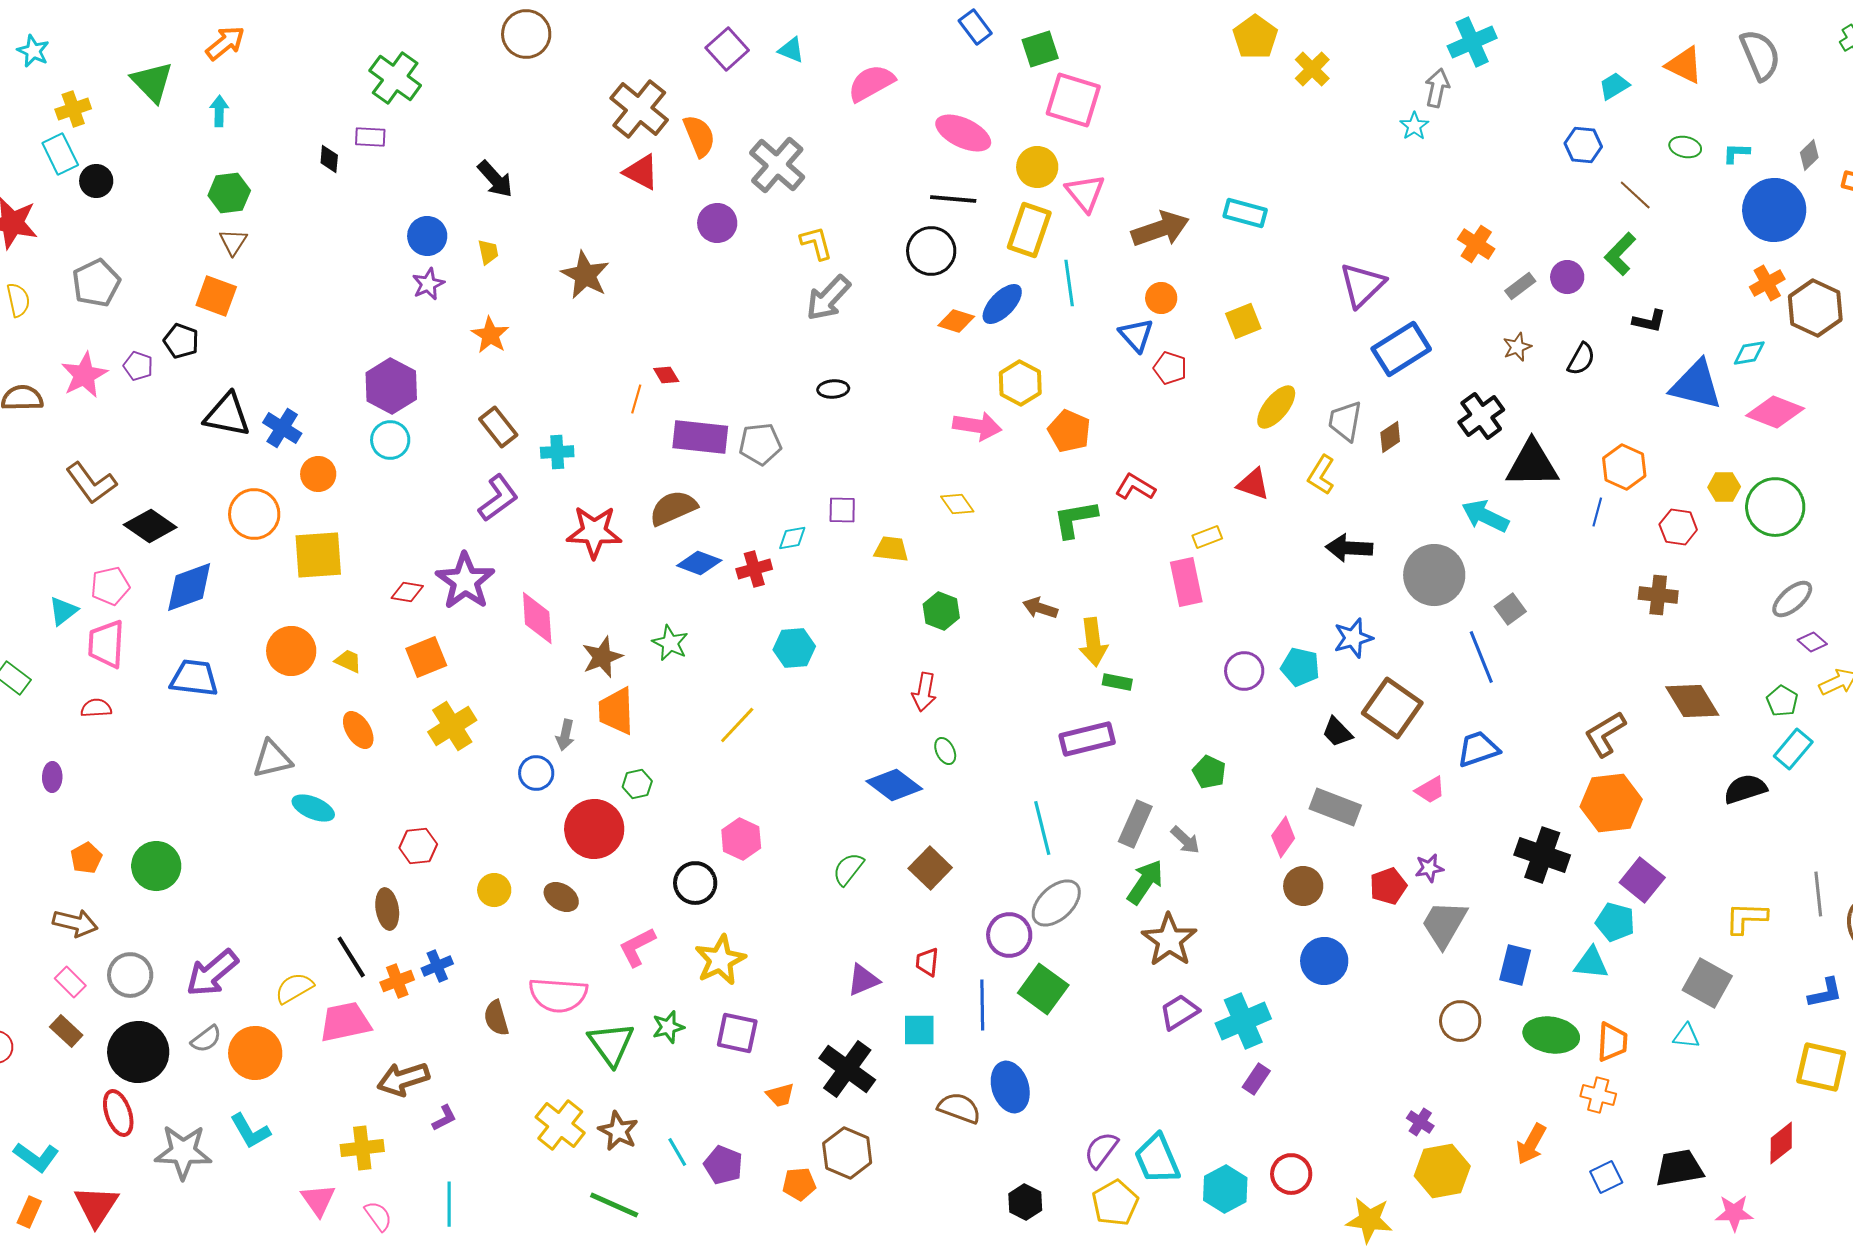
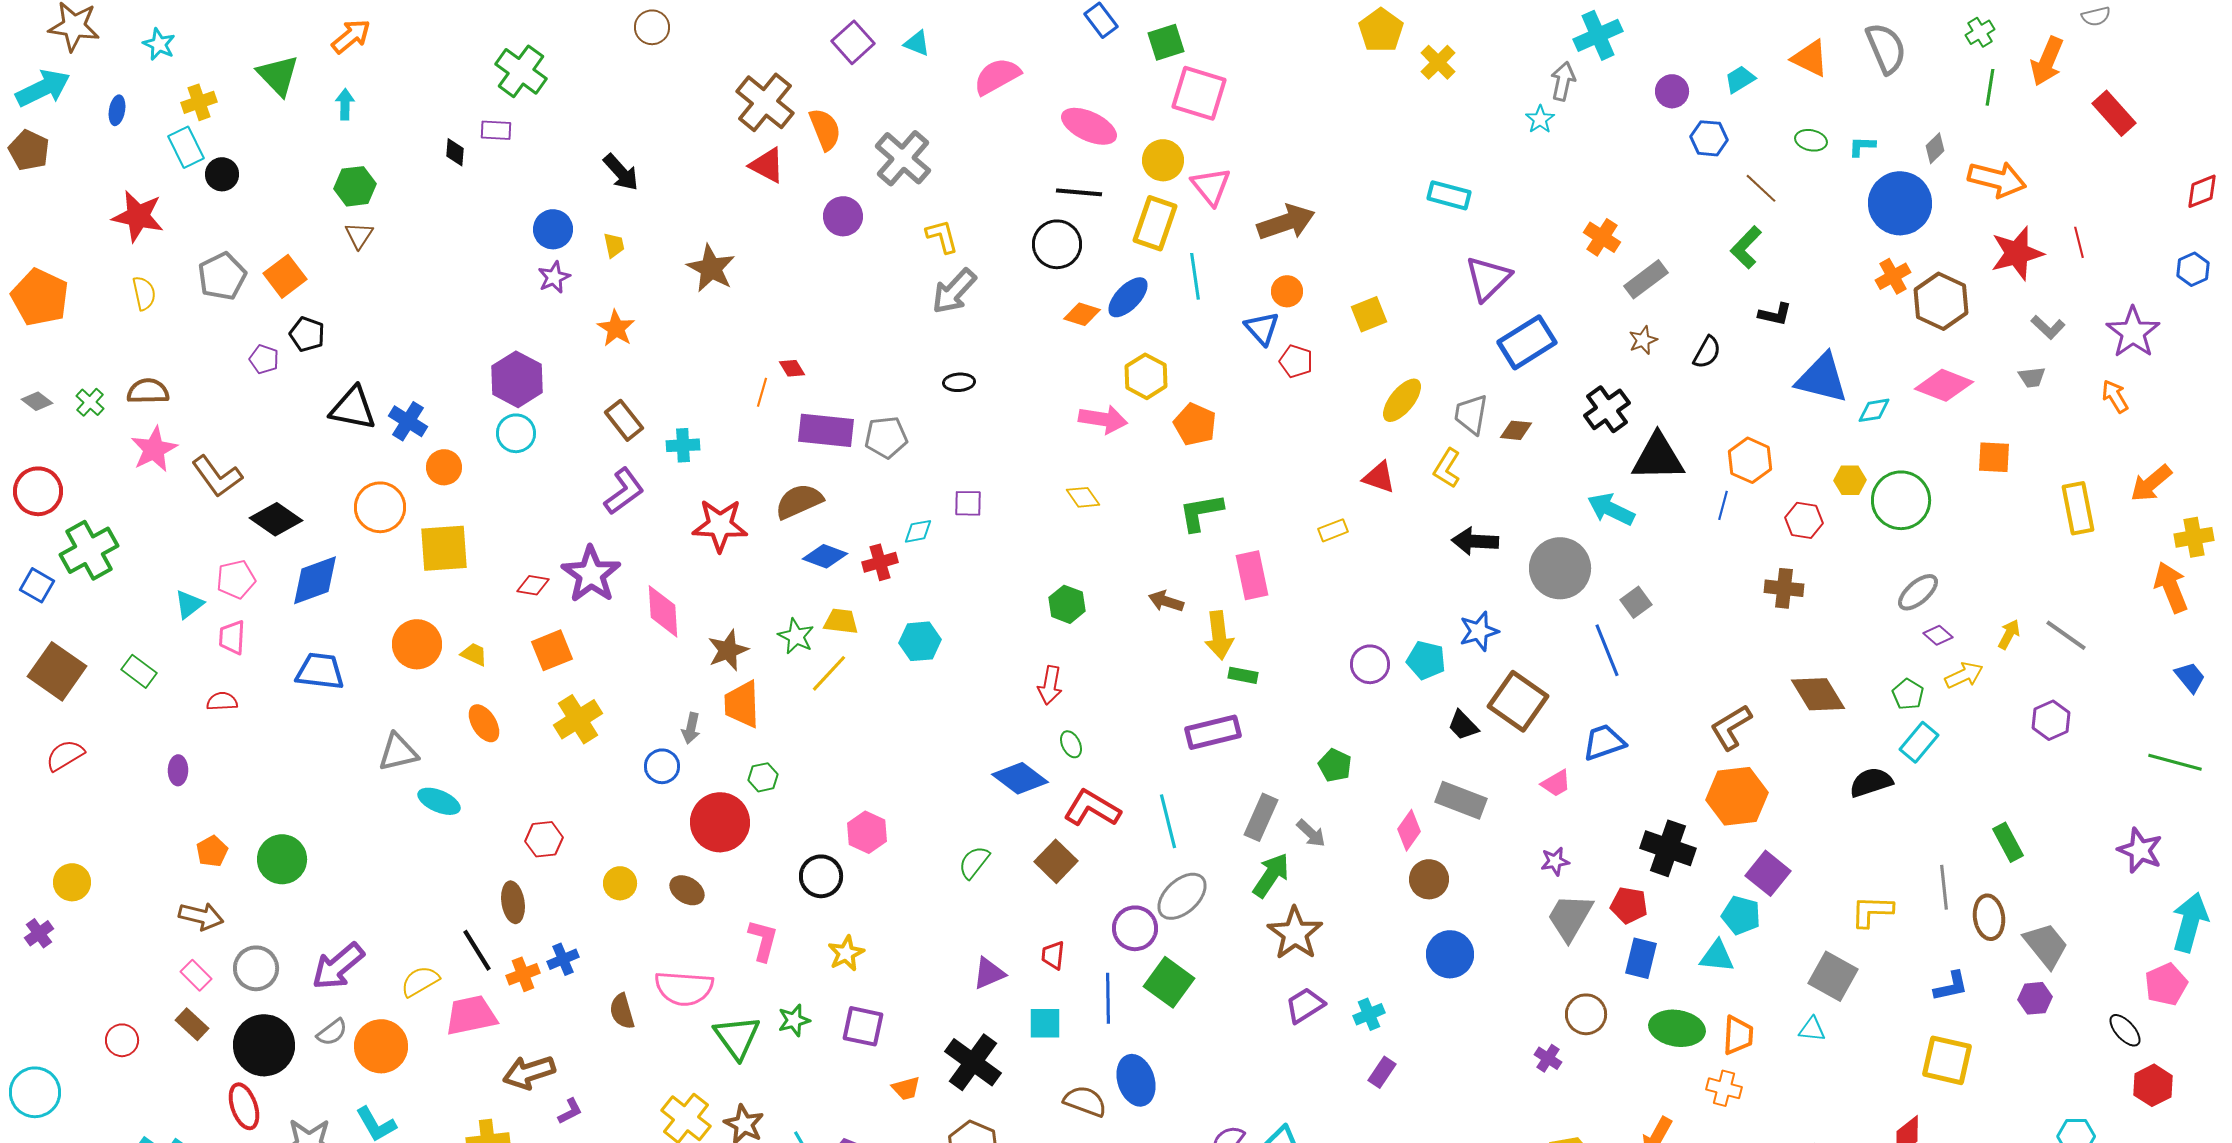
brown circle: (526, 34) -> (652, 27), size x0.7
cyan rectangle: (1245, 213) -> (1449, 195), moved
purple circle: (1567, 277) -> (1672, 91), moved
gray rectangle: (1520, 286) -> (1646, 279), size x1.4
orange square: (216, 296) -> (285, 276), moved, turned 33
cyan diamond: (1749, 353) -> (1874, 410), moved
pink star: (84, 375) -> (154, 449), moved
pink diamond: (1775, 412) -> (1944, 385), moved
brown diamond: (1390, 437) -> (1516, 430), turned 40
red L-shape: (1135, 487) -> (1092, 808), moved, size x1.4
yellow trapezoid: (891, 549) -> (841, 621), moved
pink rectangle: (1186, 582) -> (1252, 575), moved
pink trapezoid: (106, 644) -> (232, 637), size x0.7
yellow line: (737, 725) -> (829, 673), moved
red pentagon: (1388, 886) -> (1629, 905), moved, turned 30
pink L-shape: (637, 947) -> (763, 940), turned 132
yellow star: (720, 960) -> (846, 953), size x0.7
cyan cross: (1243, 1021) -> (1369, 1014), size x0.6
purple cross: (1420, 1122) -> (1548, 1058), moved

